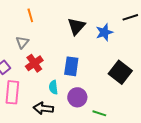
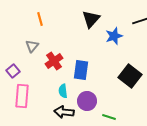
black triangle: (76, 26) -> (91, 19), moved
red cross: (34, 63) -> (54, 61), moved
black arrow: (43, 108) -> (64, 112), moved

